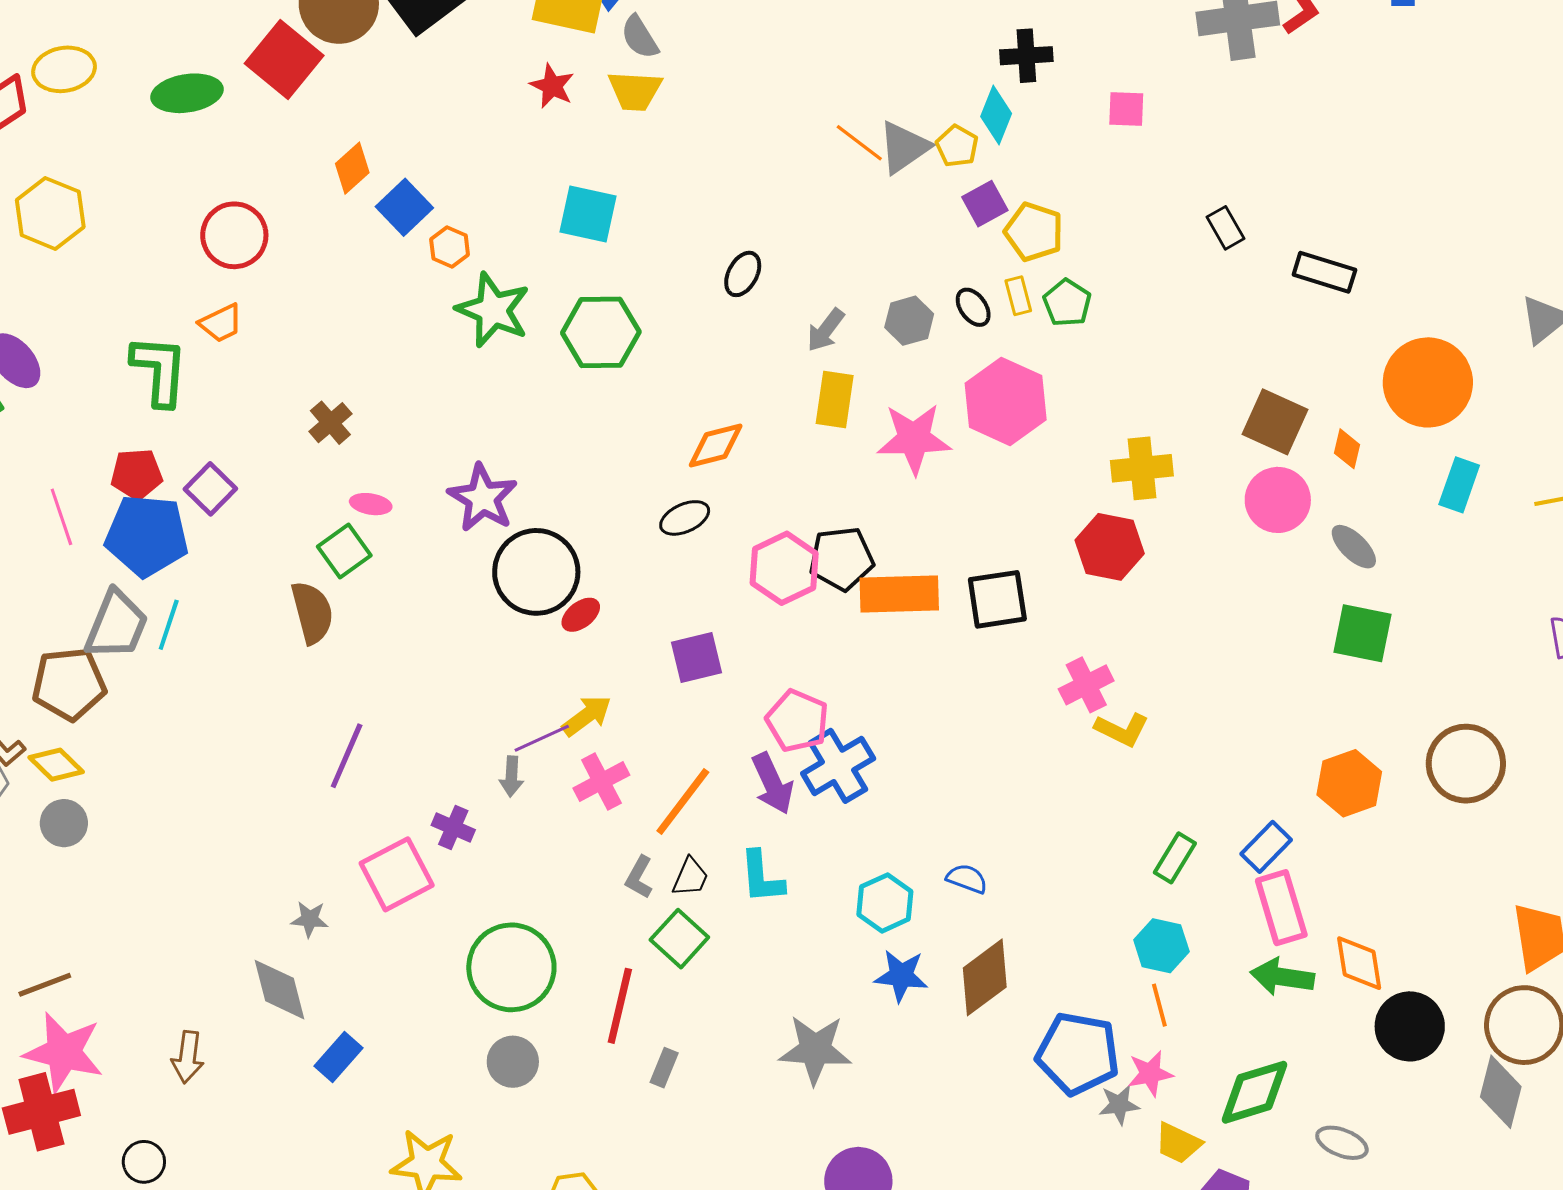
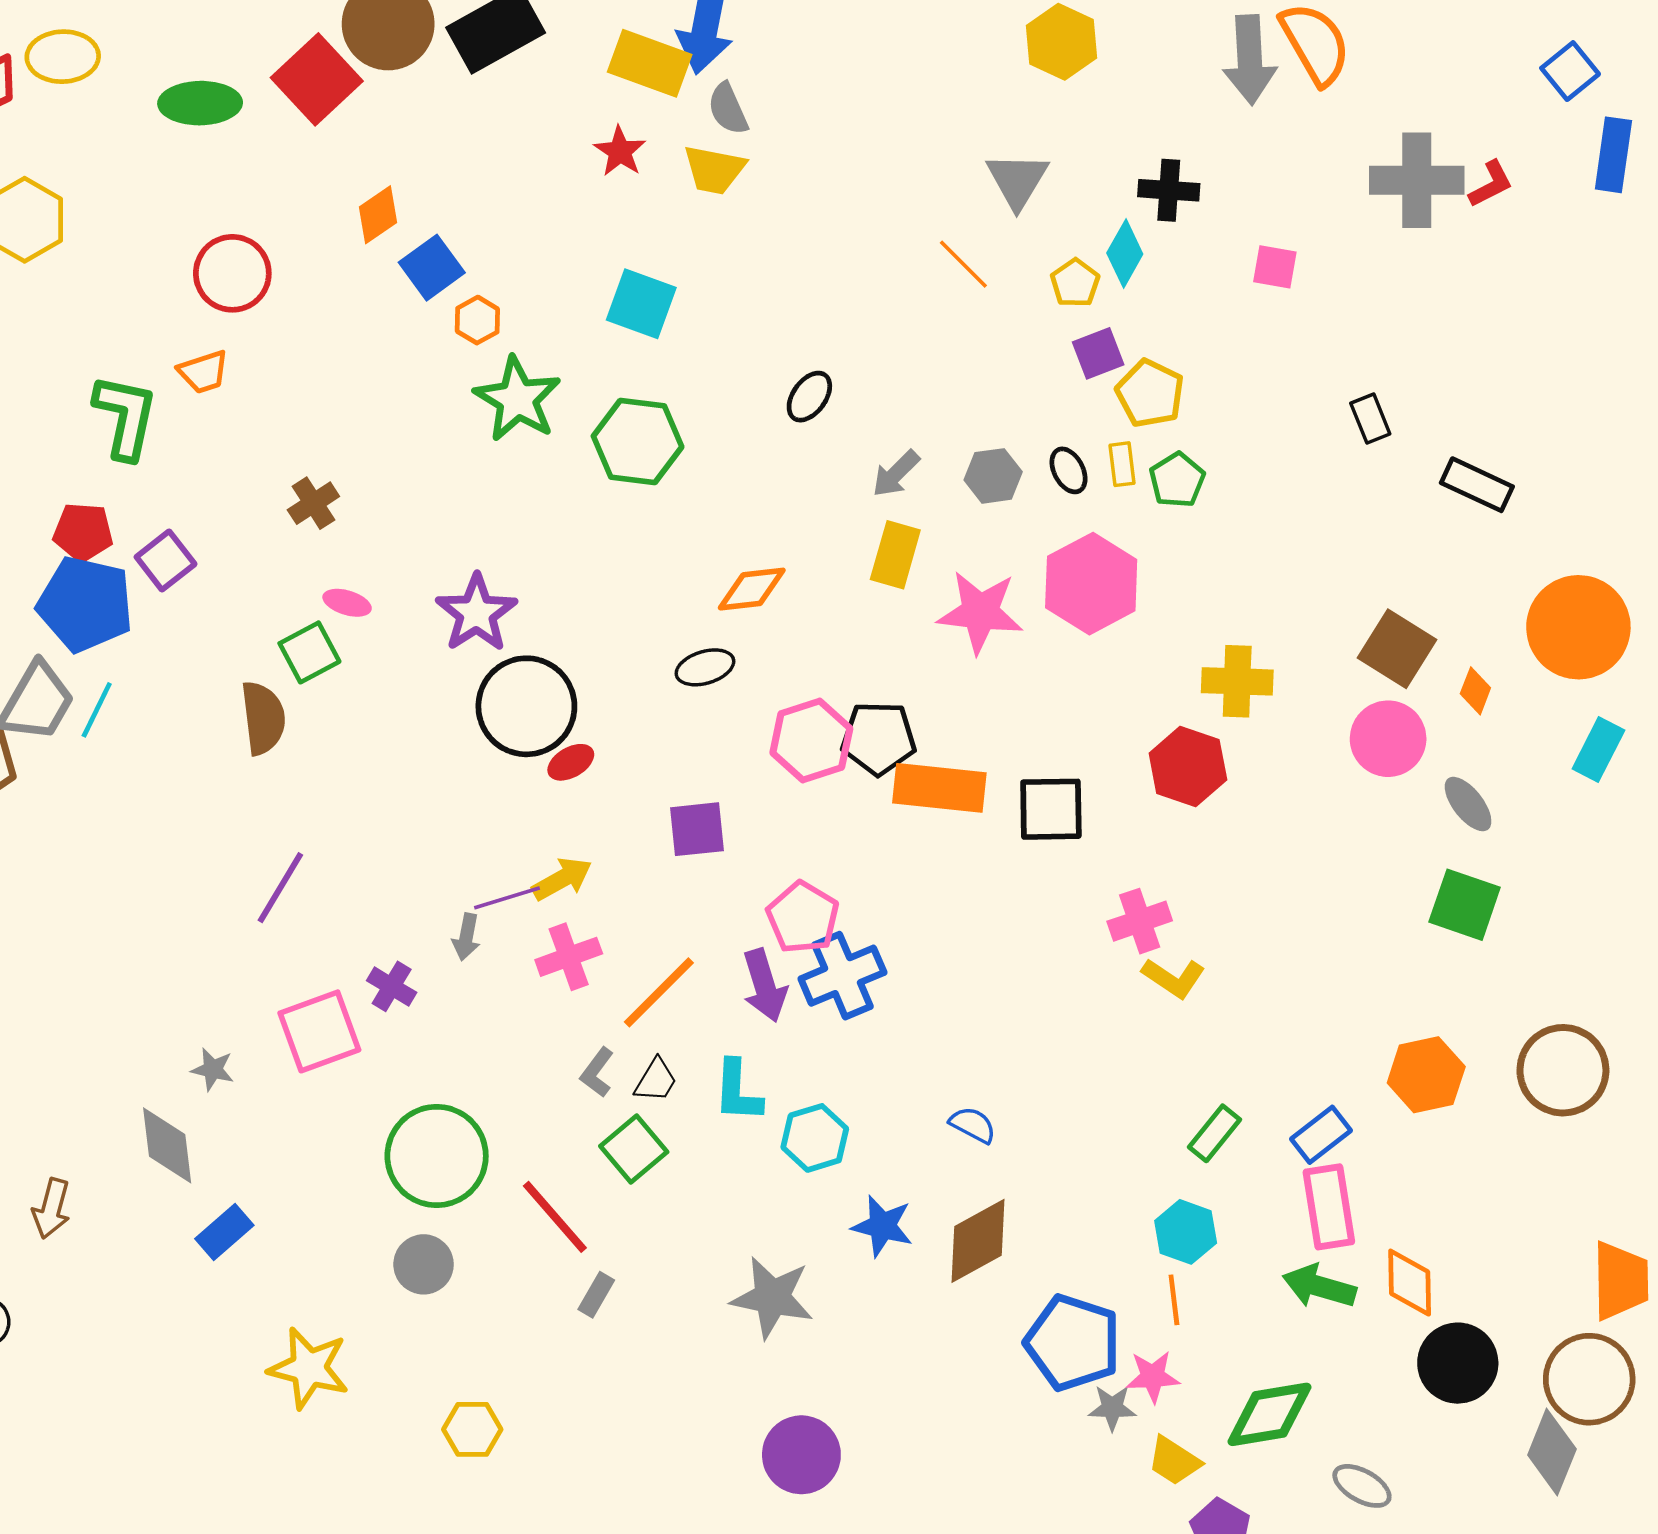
gray triangle: (904, 147) -> (1017, 180), moved, turned -32
cyan hexagon: (885, 903) -> (815, 1138), moved
red line: (620, 1006) -> (555, 1217), turned -62

